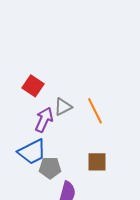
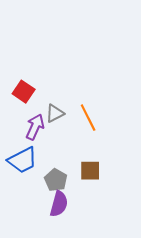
gray pentagon: (50, 168) -> (56, 180), moved, turned 30

